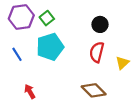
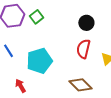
cyan pentagon: (50, 47) -> (39, 61), moved

